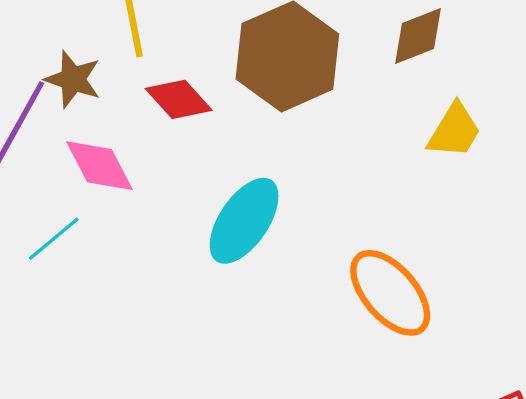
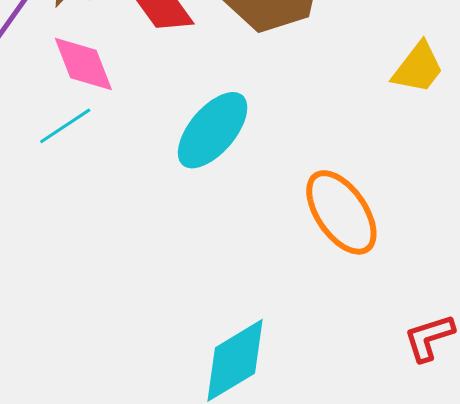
cyan line: (54, 239) -> (65, 126), moved

